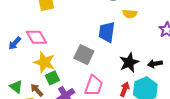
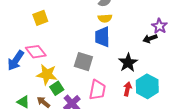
yellow semicircle: (130, 14) -> (105, 18), moved
blue arrow: (15, 43) -> (16, 60), size x1.5
black arrow: (155, 64) -> (150, 39), moved

